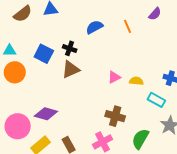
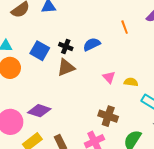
blue semicircle: (94, 27) -> (92, 44), moved
pink triangle: (114, 77) -> (109, 77), turned -48

